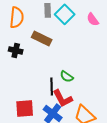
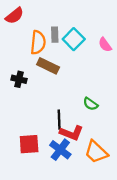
orange semicircle: (17, 17) -> (38, 42), moved
green semicircle: (67, 76) -> (90, 104), moved
red L-shape: (63, 98) -> (71, 133), turned -40

